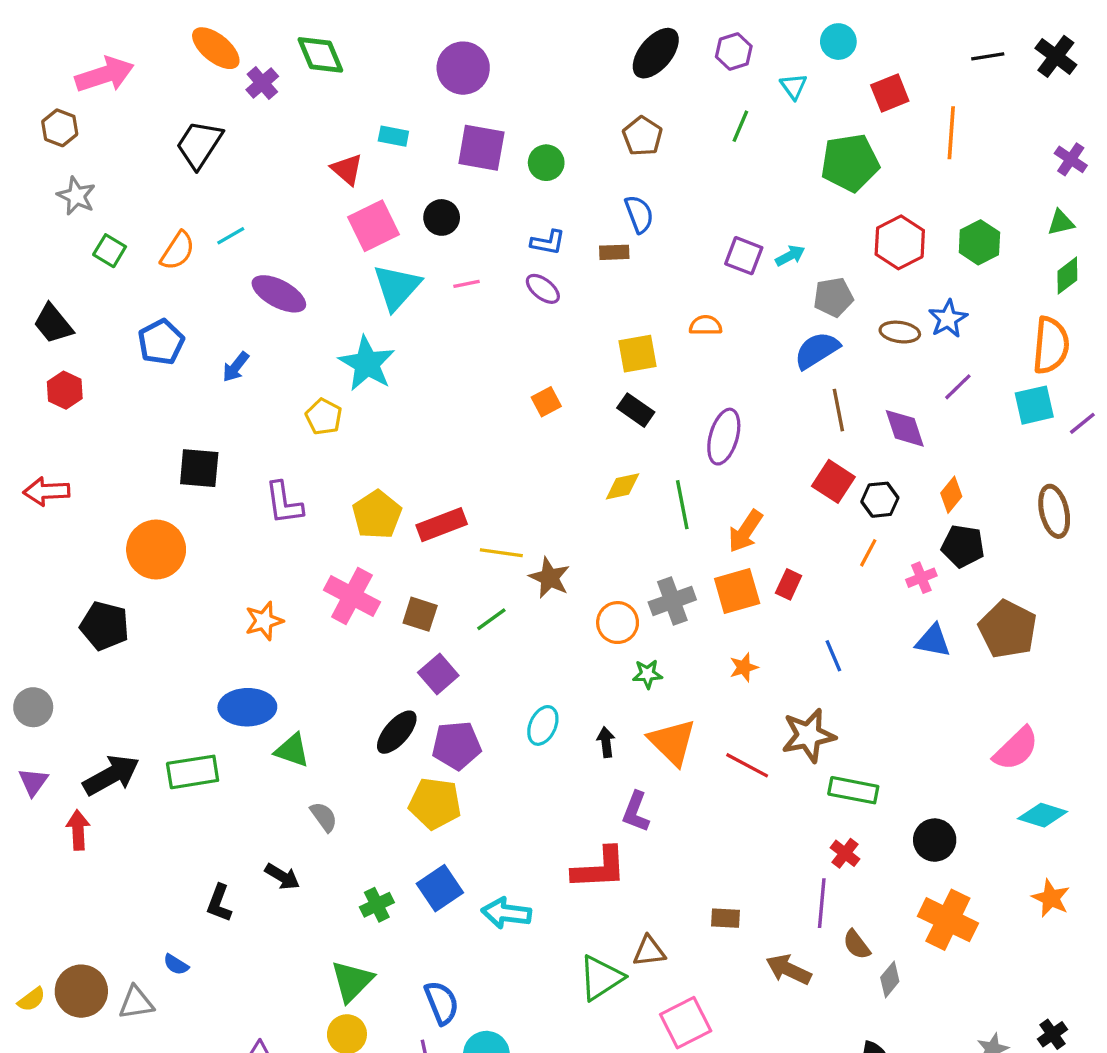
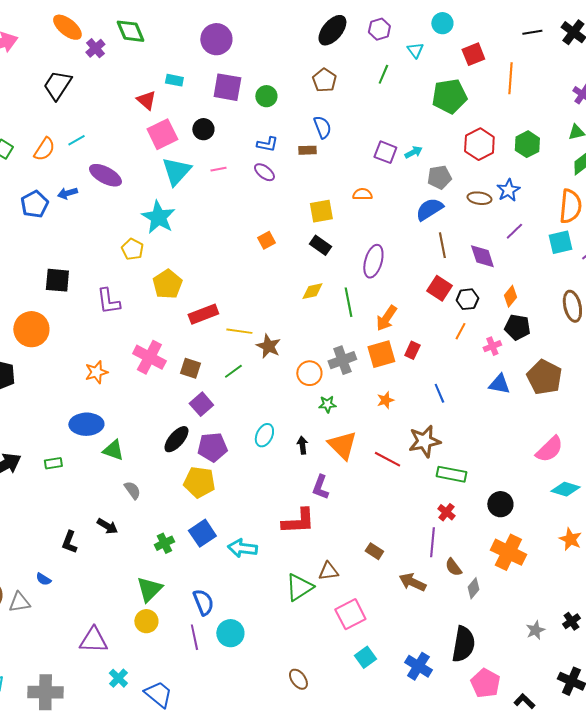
blue arrow: (236, 367) -> (67, 193), moved, turned 36
yellow pentagon: (377, 515) -> (167, 284), moved
green rectangle: (193, 772) -> (53, 463), size x0.6
brown rectangle: (725, 918) -> (374, 551), turned 30

